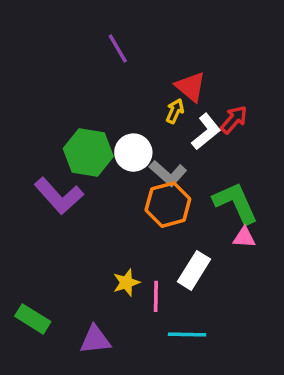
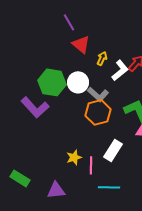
red triangle: (191, 87) -> (81, 44), moved

